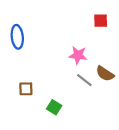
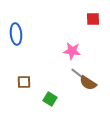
brown semicircle: (105, 74) -> (88, 83), moved

